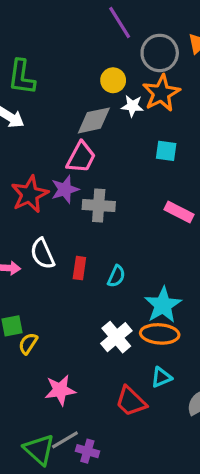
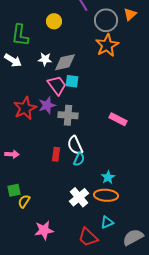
yellow circle: (113, 80) -> (54, 21), moved
white star: (132, 106) -> (45, 59), moved
cyan square: (166, 151) -> (72, 81), moved
pink trapezoid: (81, 157) -> (57, 85), turned -65
white semicircle: (42, 254) -> (75, 145), moved
cyan star: (163, 305) -> (108, 177), size x0.6

